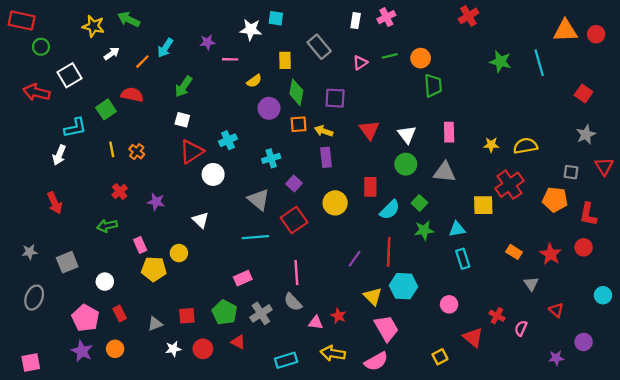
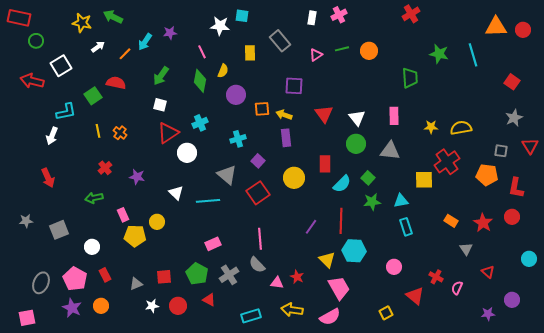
purple star: (207, 42) -> (170, 33), moved
pink line: (230, 59) -> (202, 52), turned 64
yellow semicircle: (254, 81) -> (223, 71), turned -32
green trapezoid: (433, 85) -> (410, 78), moved
green diamond: (296, 92) -> (200, 81), moved
cyan line: (255, 237) -> (208, 201), moved
gray ellipse: (34, 298) -> (41, 283), moved

